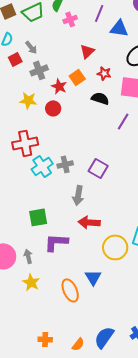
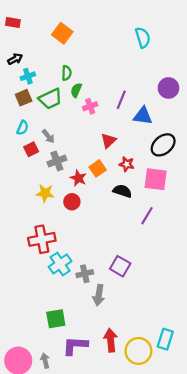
gray cross: (65, 164) -> (85, 274), moved
red arrow: (89, 222) -> (111, 340), moved, turned 80

